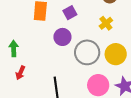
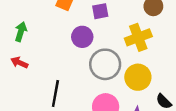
yellow cross: (106, 23) -> (138, 37), size x1.5
red arrow: (20, 73) -> (19, 63), turned 72

